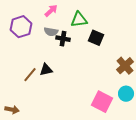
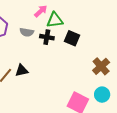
pink arrow: (51, 11) -> (41, 11), moved
black cross: (63, 39) -> (47, 37), moved

